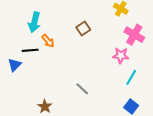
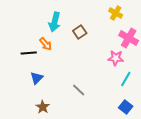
cyan arrow: (34, 22) -> (55, 22), moved
blue triangle: (15, 65) -> (37, 78), moved

